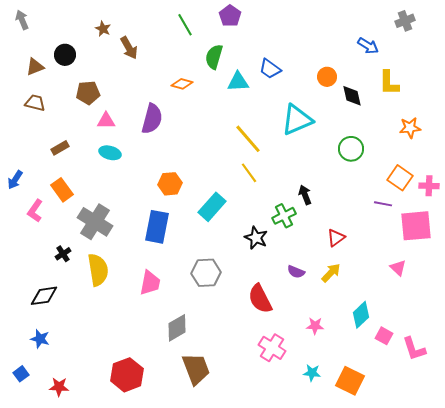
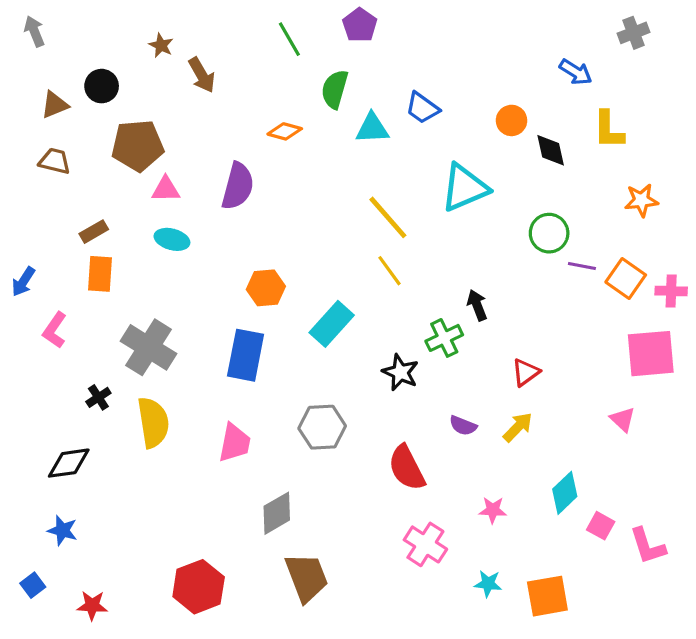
brown pentagon: (88, 93) -> (138, 146), size x1.4
orange rectangle: (62, 190) -> (100, 274), moved, turned 40
purple line: (383, 204) -> (582, 266), moved
orange square: (350, 381) -> (547, 596), turned -36

